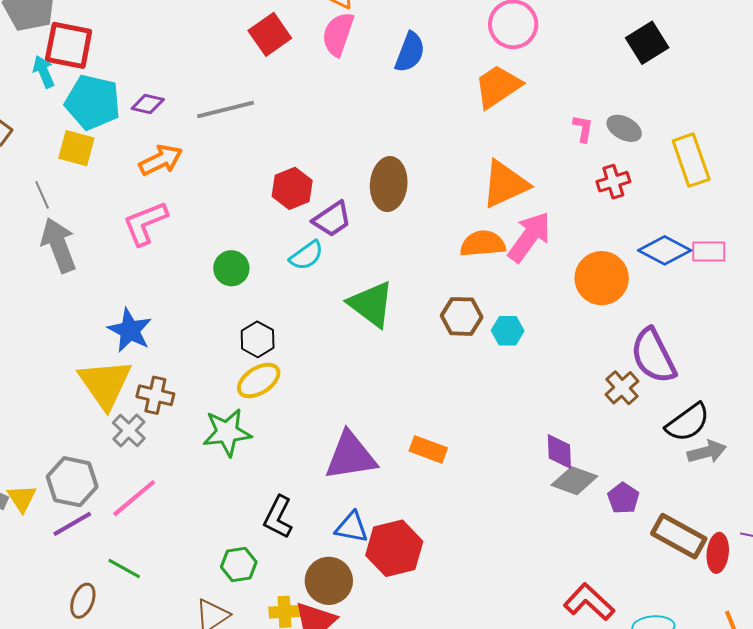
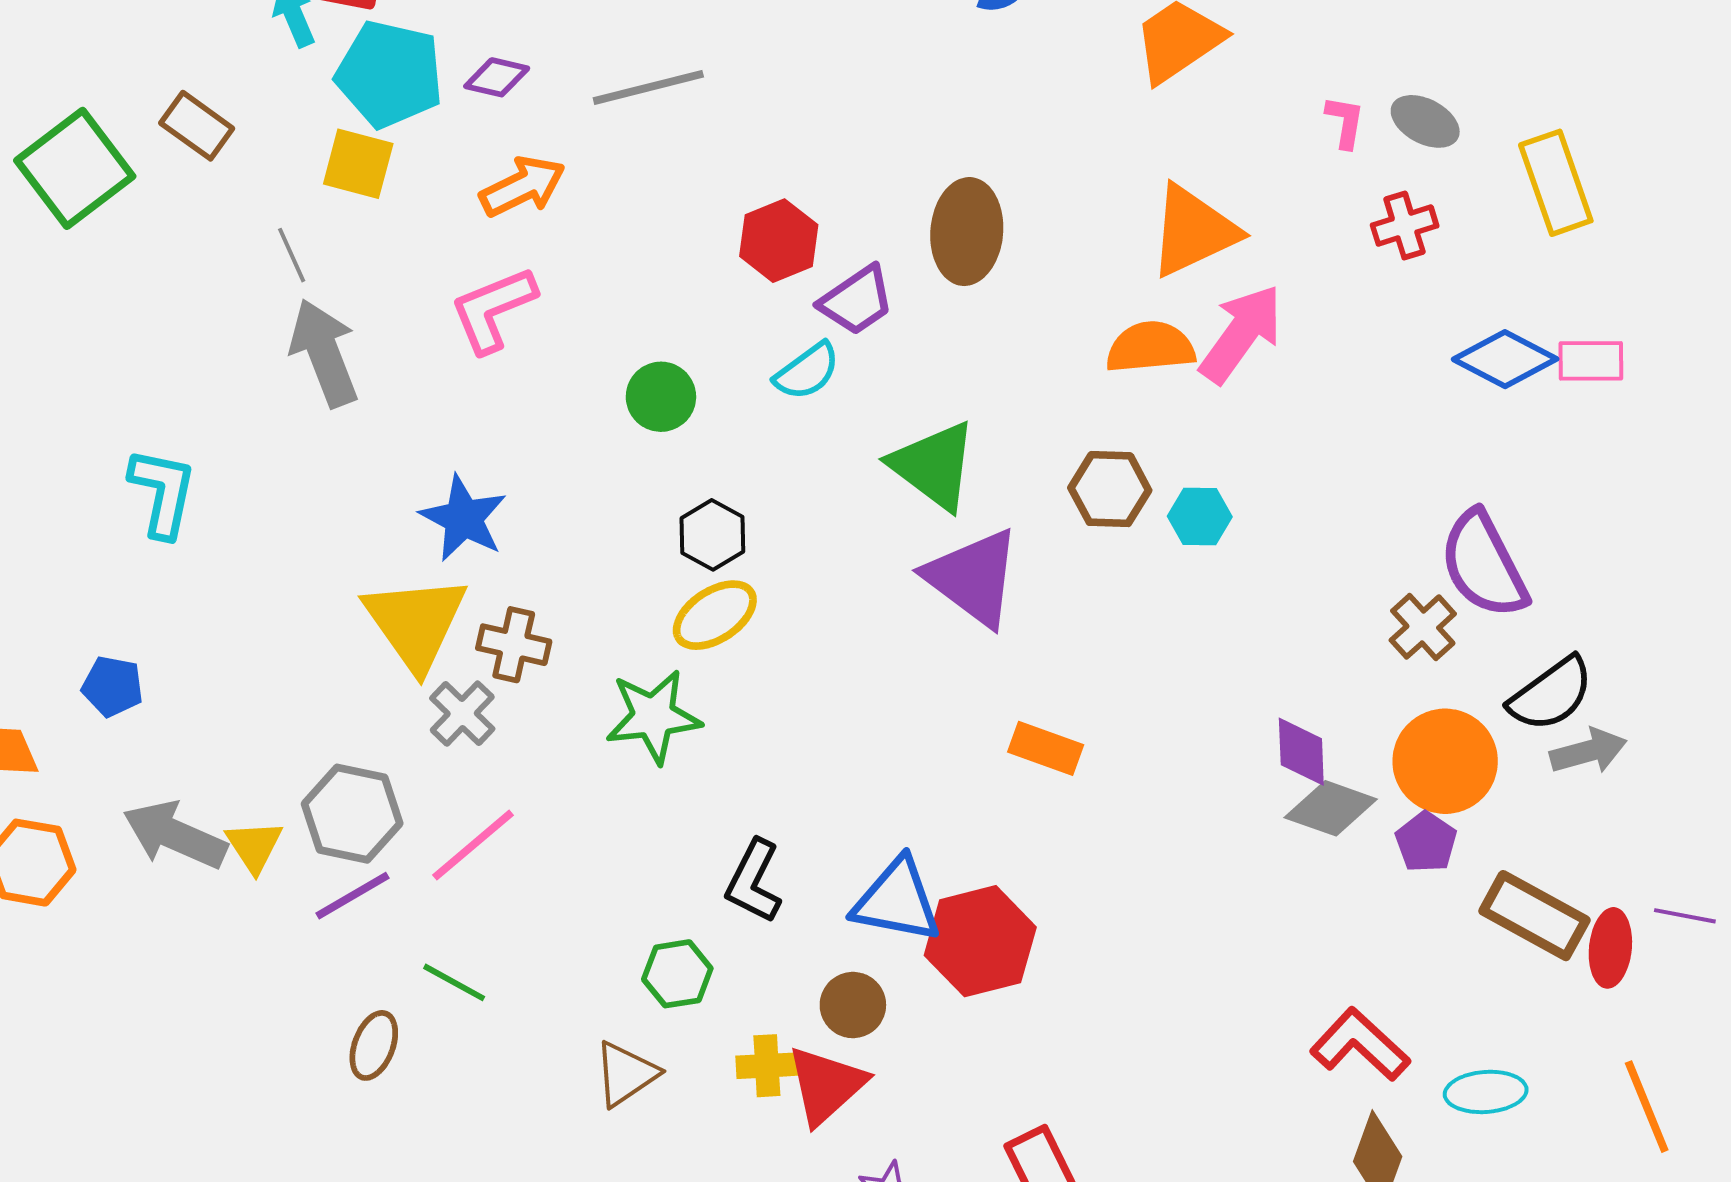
orange circle: (602, 278) -> (1445, 761), moved
purple triangle: (351, 456) -> (973, 578), moved, turned 46
blue triangle: (352, 527) -> (897, 901), size x1.4
brown circle: (329, 581) -> (853, 1005), size x0.7

